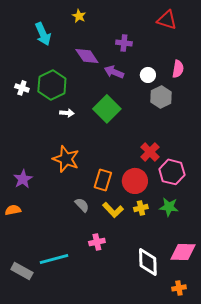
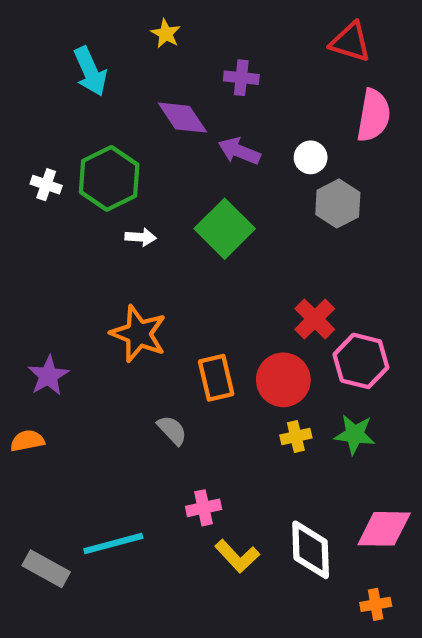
purple cross: (124, 43) -> (241, 78), moved
pink semicircle: (178, 69) -> (374, 115), moved, size x1.4
orange rectangle: (103, 180) -> (216, 378), turned -30
yellow L-shape: (113, 210) -> (237, 556), moved

